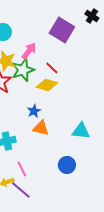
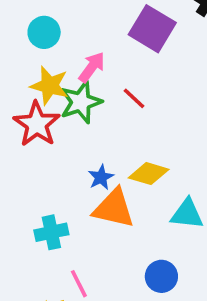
yellow diamond: (47, 85) -> (149, 174), moved
orange triangle: (41, 128) -> (114, 208), size x1.4

